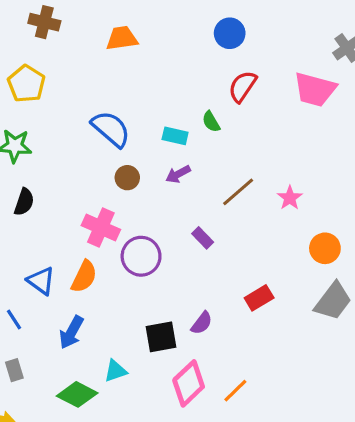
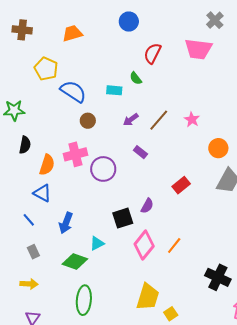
blue circle: (230, 33) -> (129, 22), moved
yellow pentagon: (26, 84) -> (46, 69), moved
purple arrow: (178, 174) -> (131, 120), moved
pink cross: (101, 228) -> (75, 154), turned -30
orange semicircle: (84, 277) -> (47, 165), moved

